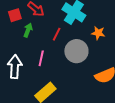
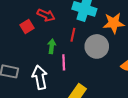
green arrow: (28, 30) -> (52, 46), moved
orange star: (98, 33) -> (114, 23), size x1.5

